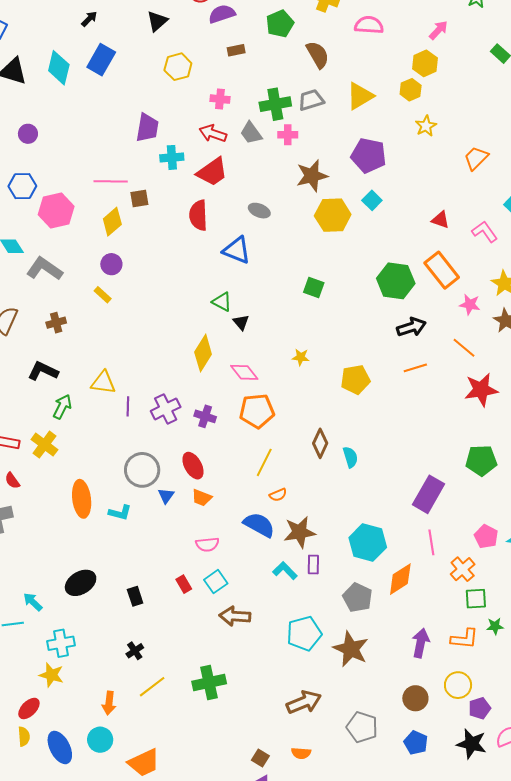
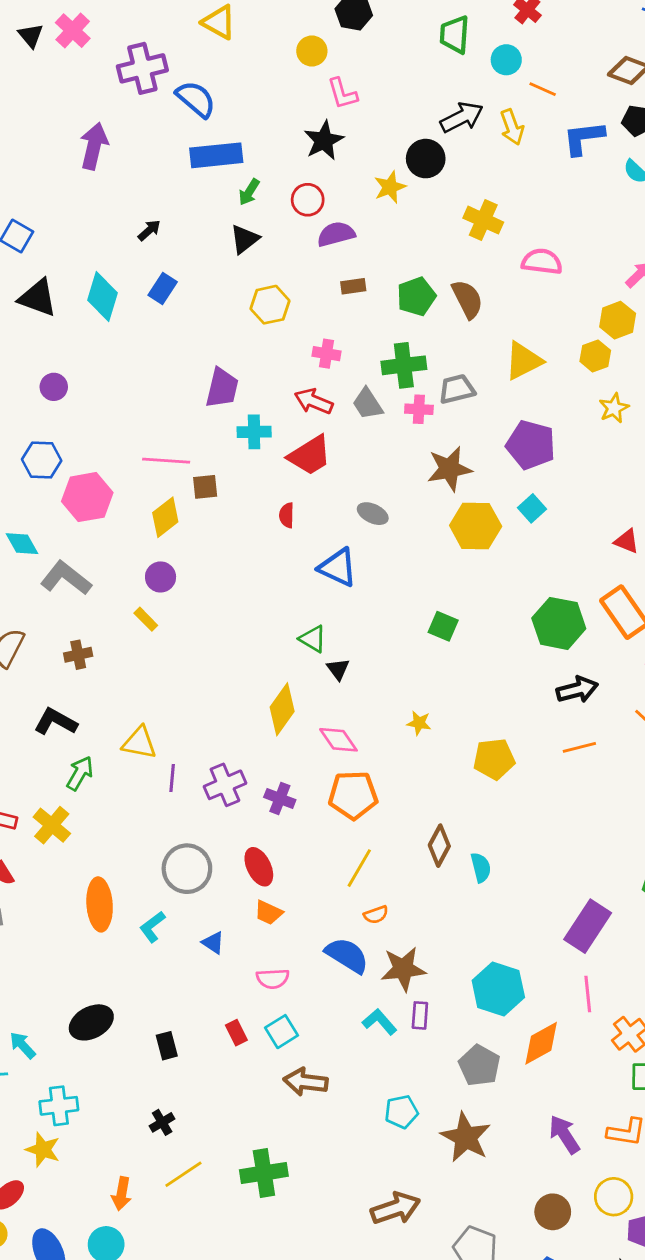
green pentagon: (280, 24) -> (416, 296), moved
blue rectangle: (101, 60) -> (163, 288), size x0.7
gray trapezoid: (311, 100) -> (457, 389), moved
red semicircle: (198, 215) -> (287, 515), size x0.6
blue triangle: (166, 496) -> (213, 943), moved, turned -36
cyan L-shape: (120, 513) -> (152, 927), turned 125
cyan pentagon: (304, 633) -> (401, 1112), size x0.7
purple arrow: (421, 643) -> (564, 1135), turned -48

